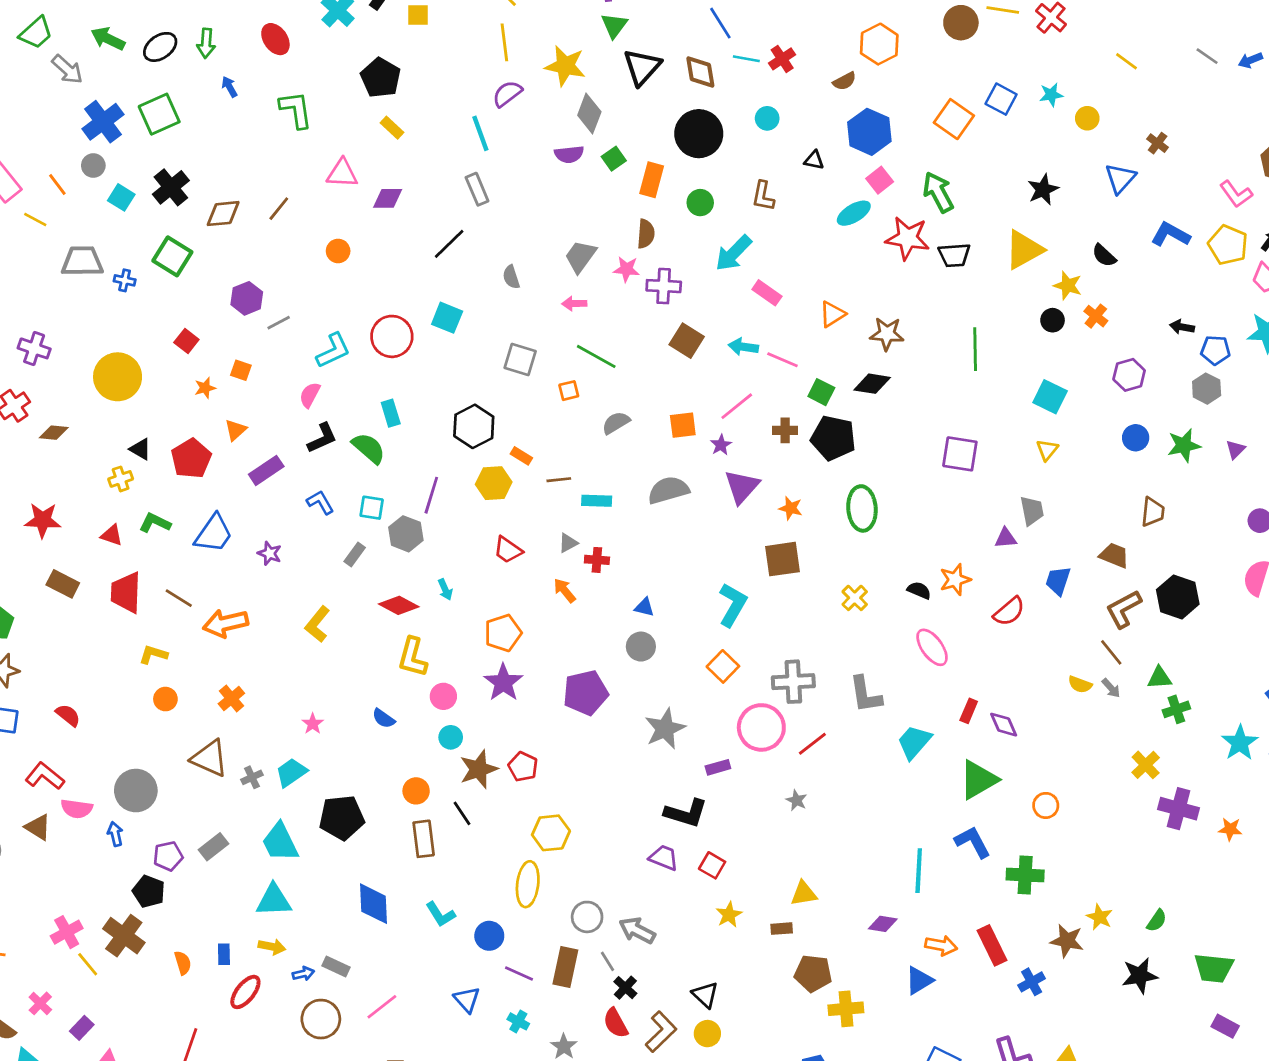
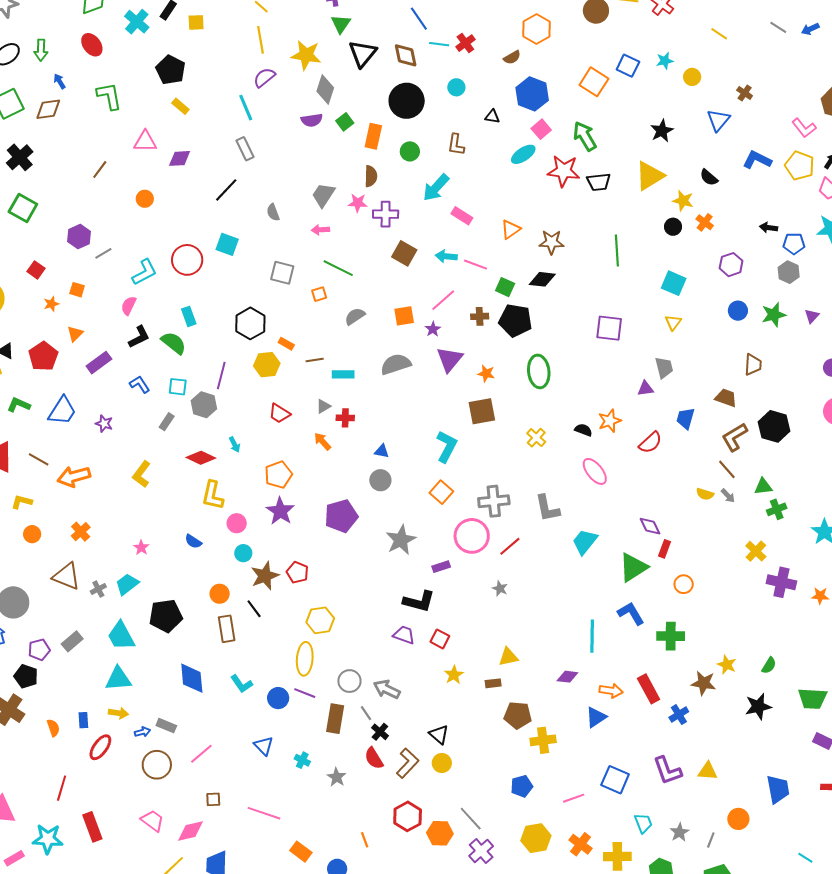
brown diamond: (223, 214) -> (48, 109), moved
red rectangle: (969, 711) -> (664, 549), moved
purple line: (519, 973) -> (305, 693), moved

